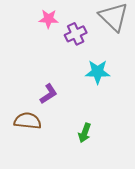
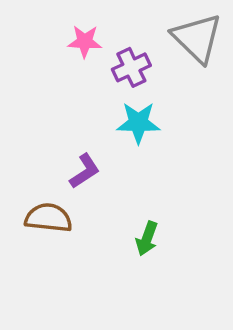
cyan star: (98, 72) -> (138, 123), moved

